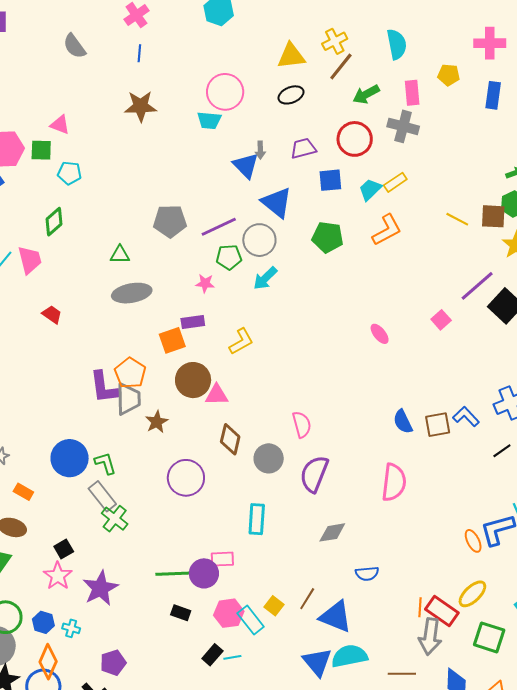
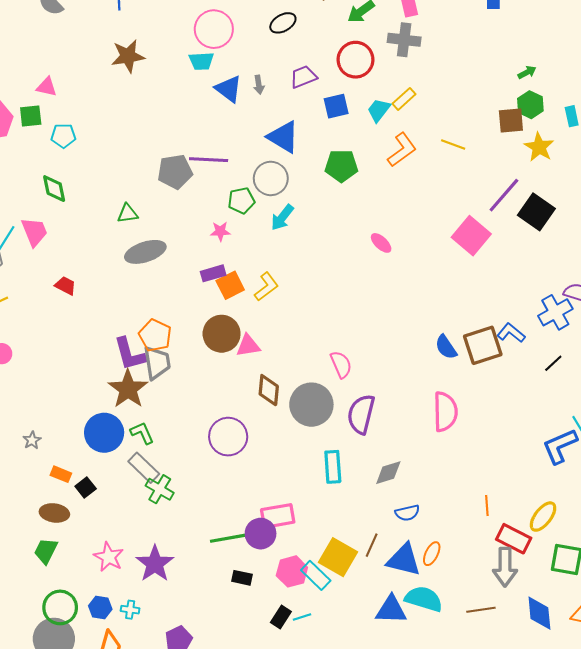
blue triangle: (246, 166) -> (229, 89), moved
yellow line: (457, 219) -> (453, 145), moved
green diamond: (54, 222) -> (54, 189), turned -52
purple line: (219, 227) -> (209, 160), moved, turned 36
pink square: (441, 320) -> (471, 236), size x1.8
pink ellipse: (380, 334) -> (381, 243), moved
orange square: (172, 340) -> (230, 285), moved
brown star: (157, 422) -> (128, 389), moved, size x1.6
brown square: (438, 425) -> (483, 345), size x1.4
gray circle: (269, 458) -> (311, 405), size x1.4
cyan rectangle: (257, 519) -> (333, 467), moved
orange ellipse: (473, 541) -> (432, 554), moved, turned 60
black square: (64, 549) -> (86, 488), moved
pink rectangle: (222, 559) -> (278, 516), size x1.4
blue semicircle: (367, 574) -> (407, 513), moved
yellow square: (274, 606) -> (338, 557), size x1.8
orange line: (420, 607) -> (487, 506), moved
cyan semicircle: (349, 656) -> (424, 599), turned 36
blue triangle: (317, 662) -> (391, 610), turned -40

